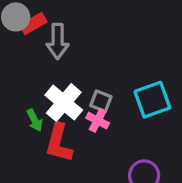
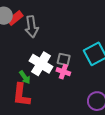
red L-shape: (59, 143) -> (21, 95), moved

